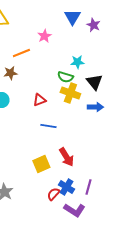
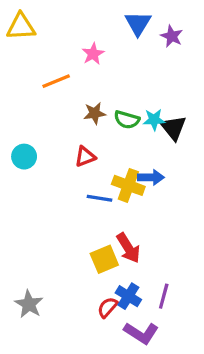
cyan star: (77, 62) -> (154, 120), moved
brown star: (10, 73) -> (95, 113), moved
yellow cross: (70, 93) -> (128, 185), moved
blue arrow: (95, 107) -> (151, 177), moved
yellow square: (41, 164) -> (104, 259), moved

